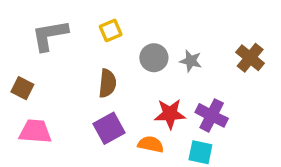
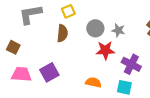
brown semicircle: (107, 83) -> (62, 33), moved
red star: (170, 114) -> (105, 50), moved
purple square: (109, 128) -> (49, 72), moved

